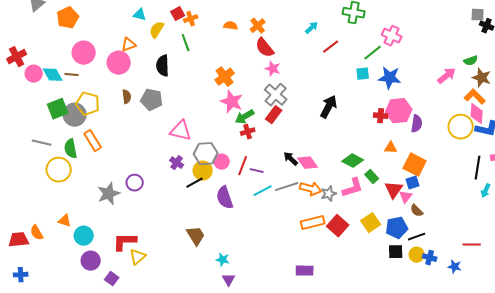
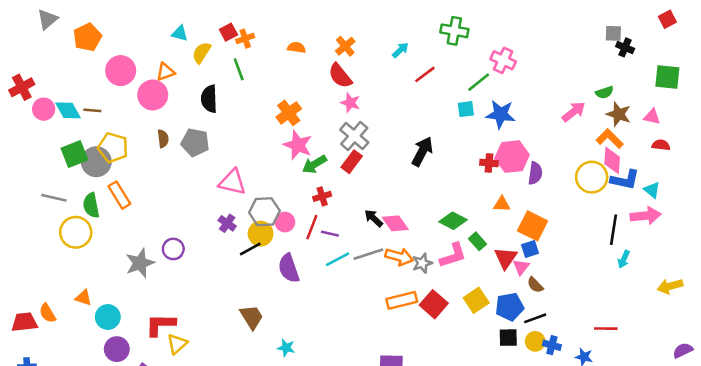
orange cross: (258, 26) -> (345, 46), moved
pink circle: (84, 53) -> (121, 71), moved
red cross: (248, 132) -> (322, 196), moved

